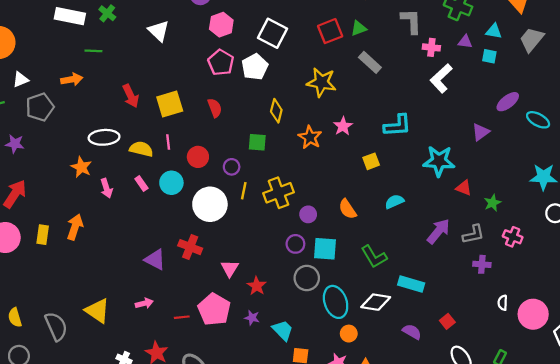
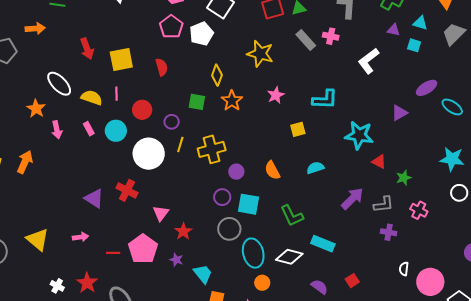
pink cross: (431, 47) -> (331, 36), moved
white ellipse: (104, 137) -> (59, 84), turned 44
orange star: (310, 137) -> (232, 101), moved

